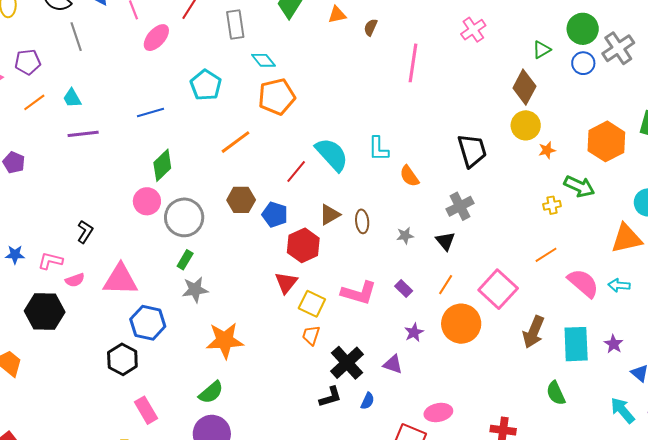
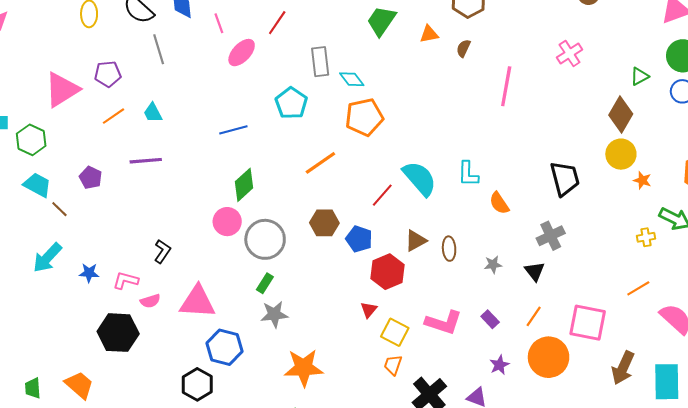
gray rectangle: (235, 24) -> (320, 62), moved
purple line: (83, 134) -> (146, 161), moved
orange star: (547, 150) -> (642, 180), turned 30
red triangle: (286, 283) -> (369, 310), size x0.7
pink square: (498, 289) -> (588, 323), turned -33

